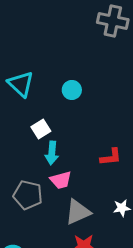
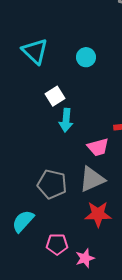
pink trapezoid: (61, 180) -> (98, 147), moved
gray pentagon: (28, 195) -> (52, 184), moved

